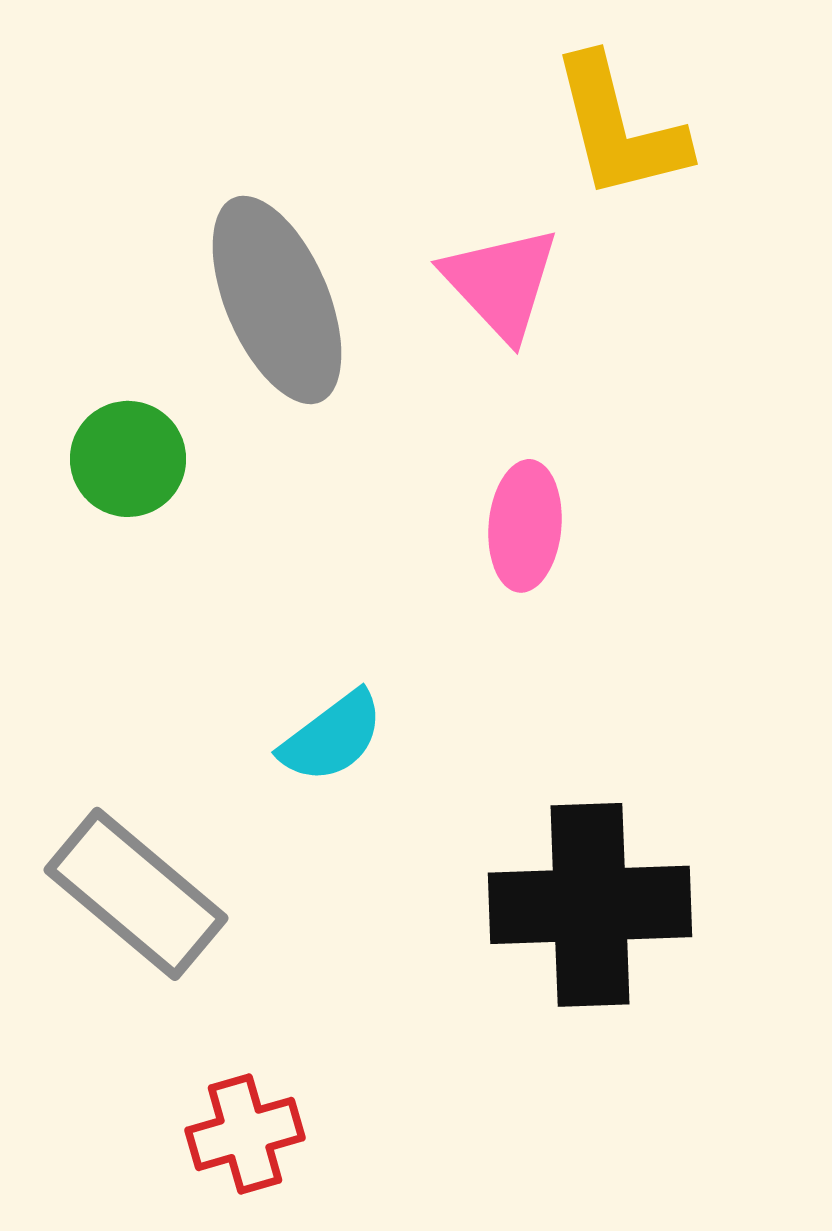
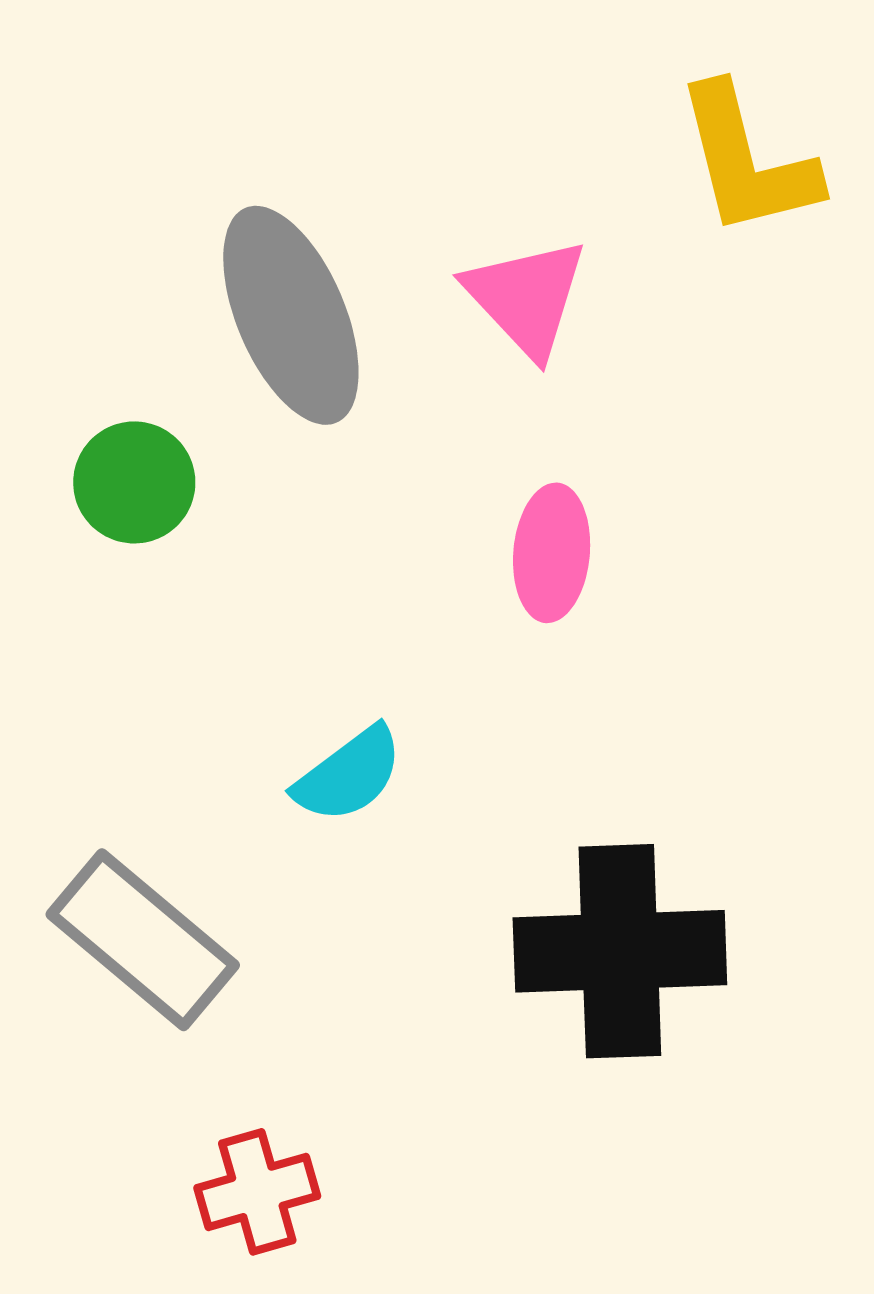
yellow L-shape: (619, 128) -> (747, 161), moved

